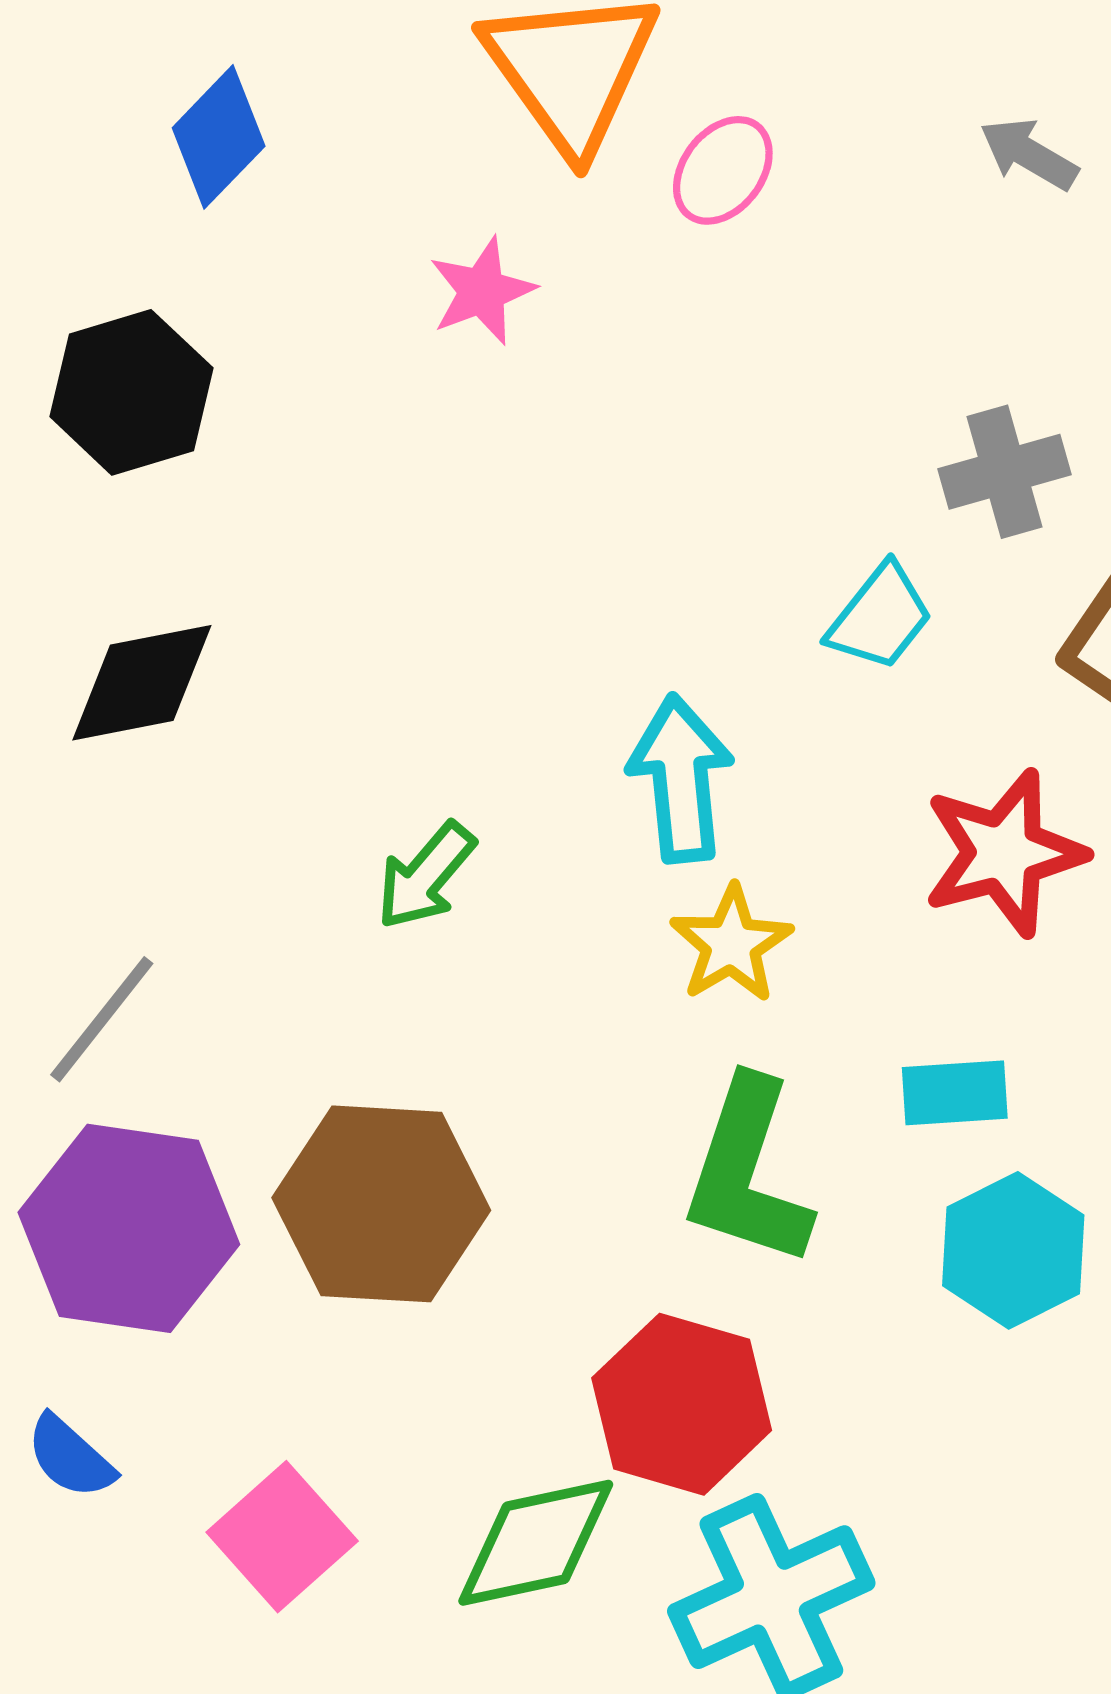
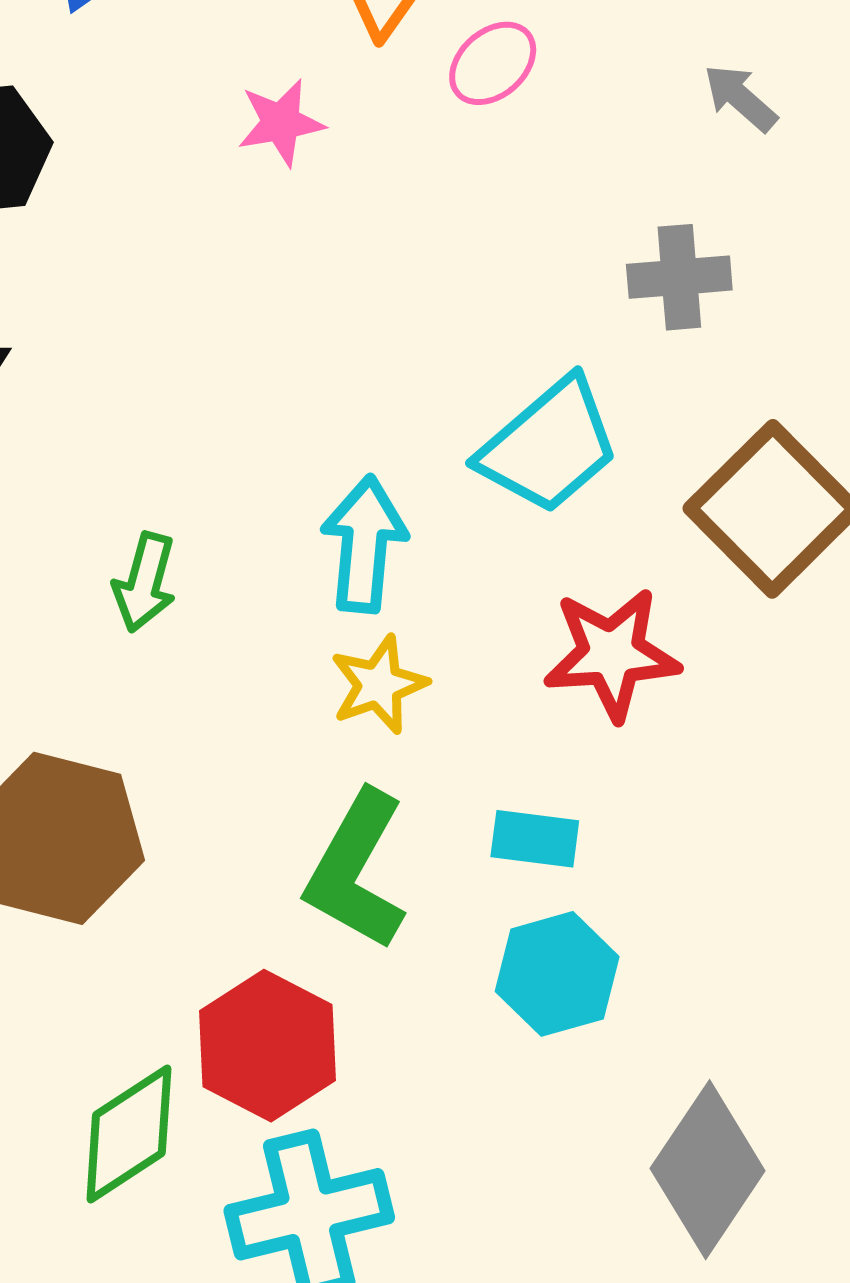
gray cross: (1005, 472) -> (679, 277), moved
cyan trapezoid: (880, 617) -> (549, 446), size x1.6
green arrow: (426, 876) -> (145, 582), turned -36
green diamond: (536, 1543) -> (129, 1134), turned -32

